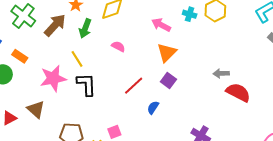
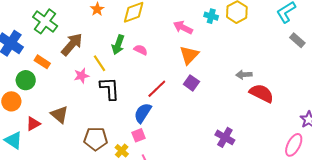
brown arrow: (55, 25) -> (72, 44), moved
green arrow: (85, 28) -> (118, 45), moved
pink star: (53, 78) -> (82, 76), moved, size x0.6
blue semicircle: (153, 108) -> (143, 113), moved, size x1.5

